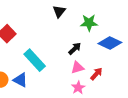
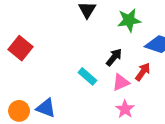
cyan rectangle: (35, 60) -> (87, 76), moved, size x0.6
red arrow: (96, 74) -> (143, 72), moved

